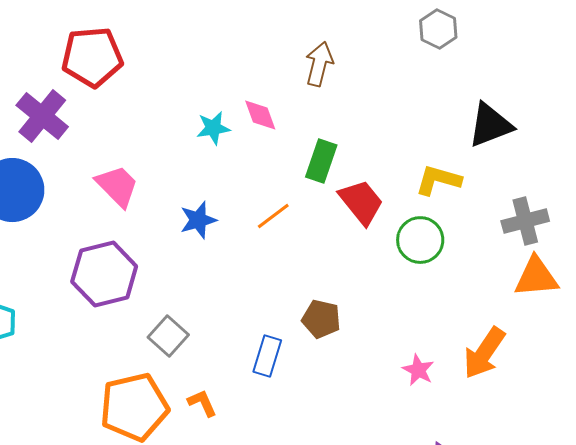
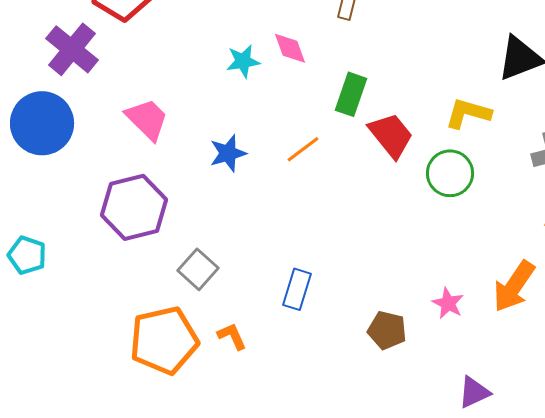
brown pentagon: (321, 319) -> (387, 330), moved

